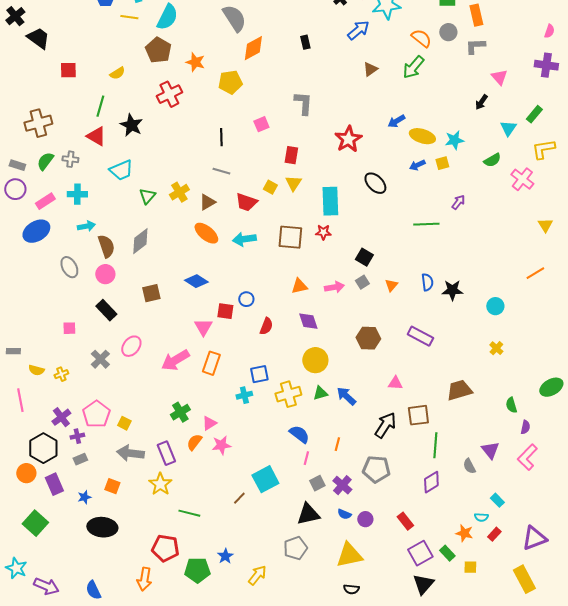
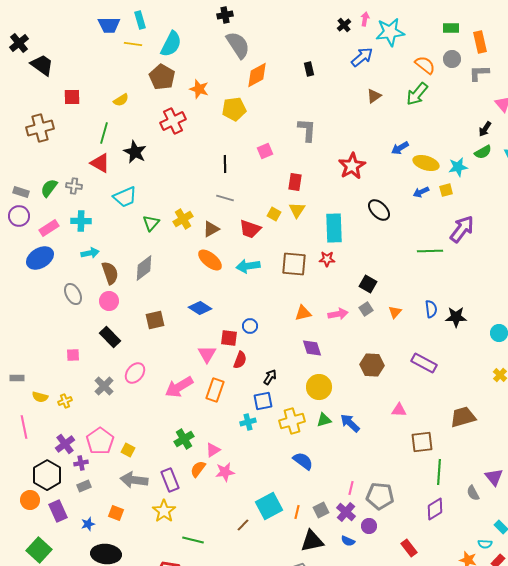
brown cross: (38, 123) -> (40, 128), moved
green semicircle: (492, 160) -> (483, 152), moved
purple arrow: (458, 202) -> (462, 229), size x1.8
red semicircle: (266, 326) -> (240, 360), moved
black arrow: (385, 425) -> (270, 377), moved, size x0.6
orange line: (337, 444) -> (297, 512), moved
pink line: (306, 458) -> (351, 488), moved
purple circle: (365, 519) -> (369, 526), moved

